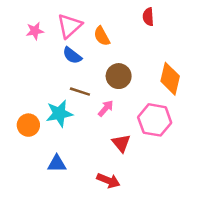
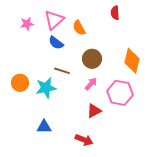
pink arrow: (106, 108) -> (91, 84), moved
orange circle: (28, 125) -> (20, 83), moved
red triangle: (121, 143) -> (94, 111), turned 42

